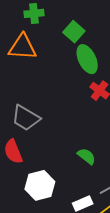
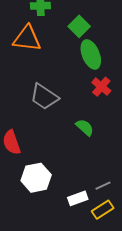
gray trapezoid: (26, 118) -> (44, 97), moved
green semicircle: (87, 156) -> (85, 127), moved

